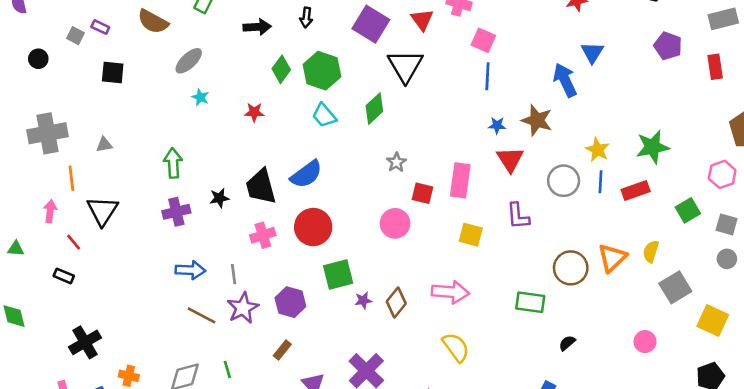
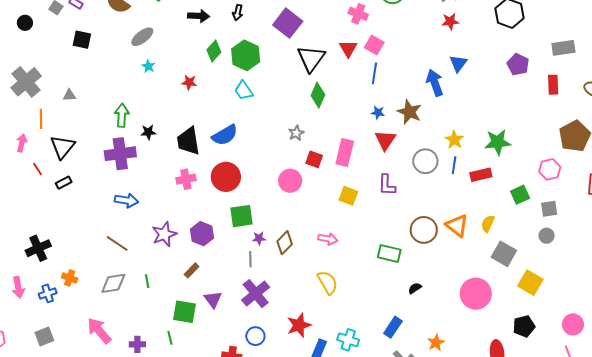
red triangle: (422, 20) -> (348, 49), moved
green diamond: (374, 109) -> (318, 95), moved, turned -30
gray cross: (48, 133) -> (26, 82), turned -36
black star: (219, 198) -> (148, 132), moved
purple cross: (176, 212) -> (120, 154), size x1.4
gray square: (727, 224) -> (549, 209), turned -30
orange triangle: (612, 258) -> (457, 225), turned -45
gray line: (234, 274) -> (250, 259), moved
black rectangle: (64, 276) -> (64, 183), moved, turned -56
gray square: (675, 287) -> (504, 254), turned -35
pink arrow: (451, 292) -> (328, 239), size x0.7
brown line: (202, 315) -> (117, 243), moved
pink circle: (645, 342) -> (476, 294), size x1.8

